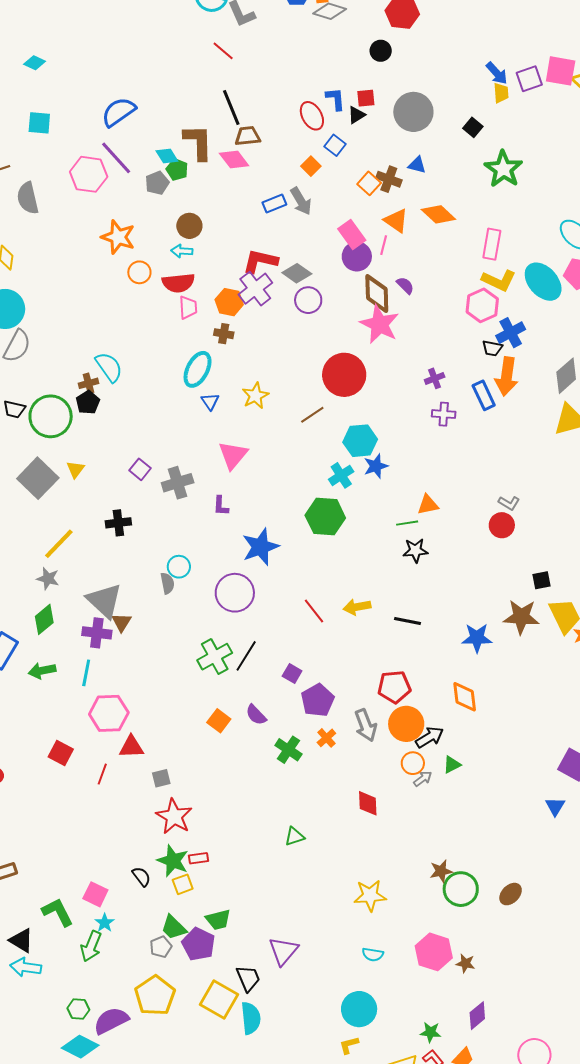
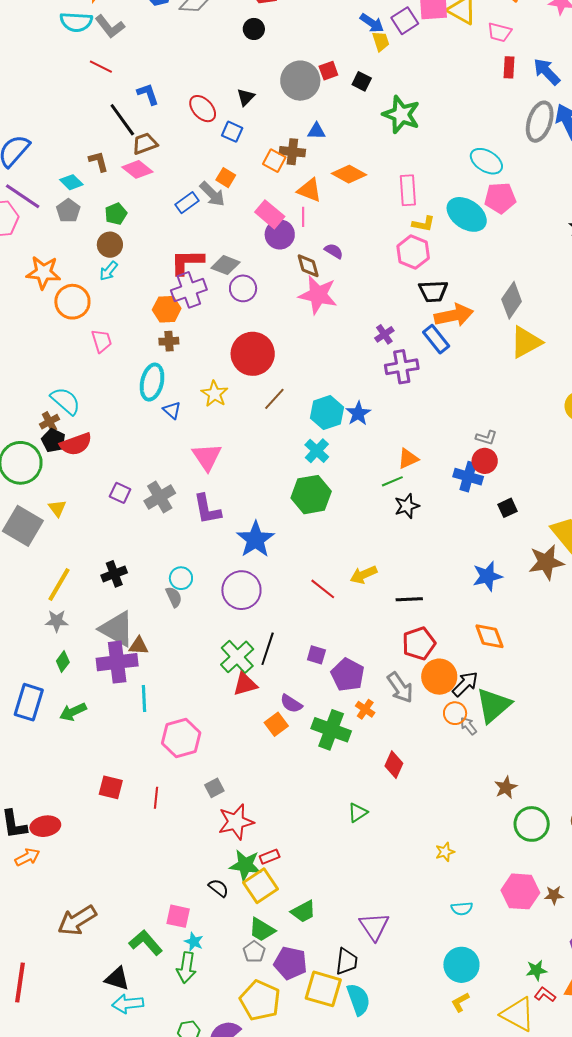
red square: (366, 98) -> (328, 71), moved
blue L-shape: (335, 99) -> (148, 94), moved
brown L-shape: (198, 142) -> (98, 161), size x0.6
orange square: (311, 166) -> (226, 178), moved
green pentagon: (177, 170) -> (116, 214), moved, turned -30
cyan arrow: (182, 251) -> (109, 271), turned -40
orange circle: (139, 272) -> (72, 302), size x1.5
yellow L-shape: (499, 280) -> (423, 224), size x0.7
red semicircle: (178, 283) -> (76, 444), moved
purple cross: (255, 289) -> (189, 290), turned 32
brown diamond: (377, 294) -> (308, 266), size x0.7
pink trapezoid: (188, 307) -> (102, 341), moved
blue cross: (511, 333) -> (468, 477), moved, turned -32
black trapezoid: (492, 348) -> (433, 291), size x1.4
red circle: (344, 375) -> (253, 354), moved
orange arrow: (507, 376) -> (454, 315), turned -96
purple cross: (444, 414) -> (402, 367), size x1.4
blue star: (376, 466) -> (358, 413), moved
purple L-shape: (221, 506) -> (207, 509), size x1.6
black cross: (118, 523) -> (114, 574), moved
black square: (542, 580) -> (508, 508), moved
brown star: (521, 617) -> (546, 562), moved
green diamond: (44, 619) -> (63, 662), size x0.7
black line: (408, 621) -> (409, 599), moved
brown triangle: (122, 622) -> (139, 646), turned -45
purple cross: (97, 633) -> (117, 662), size x1.4
cyan line: (86, 673) -> (144, 699), moved
pink hexagon: (109, 713) -> (181, 738), moved
orange square: (219, 721) -> (276, 724), moved, turned 30
red triangle: (131, 747) -> (245, 684), moved
green cross: (288, 750) -> (331, 730), size x1.4
green triangle: (452, 765) -> (493, 705), size x2.0
gray arrow: (423, 779) -> (468, 726), turned -78
red diamond: (368, 803) -> (394, 765), moved, turned 40
red star: (174, 816) -> (236, 822), turned -30
brown star: (441, 871) -> (506, 787), moved
yellow square: (183, 884) -> (260, 886), size x1.6
yellow star: (370, 895) -> (445, 852), size x0.6
purple pentagon: (199, 944) -> (290, 963), moved
black trapezoid: (248, 978) -> (347, 961), turned 44

